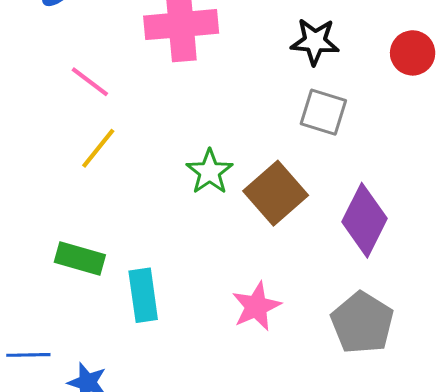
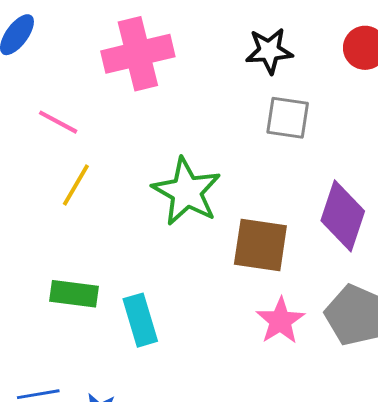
green star: (210, 172) -> (187, 192), size x1.5
brown square: (276, 193) -> (260, 245), moved, turned -32
pink star: (256, 306) -> (280, 321), moved

